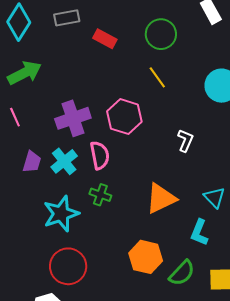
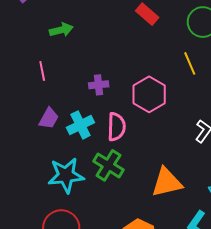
green arrow: (25, 73) -> (61, 30), size x0.7
purple cross: (73, 118) -> (99, 85), size x0.6
green cross: (100, 195) -> (108, 165), size x1.4

